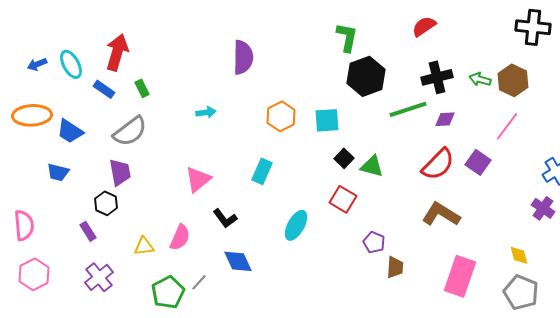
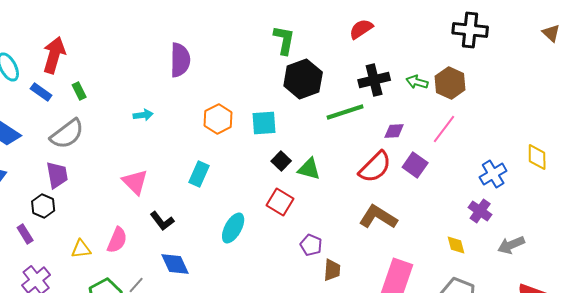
purple diamond: (445, 119) -> (394, 131), moved
pink triangle: (198, 179) -> (135, 182), turned -36
yellow diamond: (519, 255) -> (456, 245), moved

